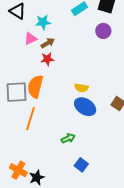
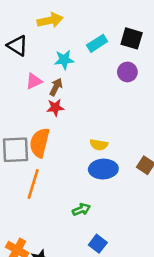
cyan star: (43, 22) -> (64, 60), moved
brown arrow: (48, 43) -> (56, 87), turned -32
blue ellipse: (85, 107) -> (103, 169), turned -35

